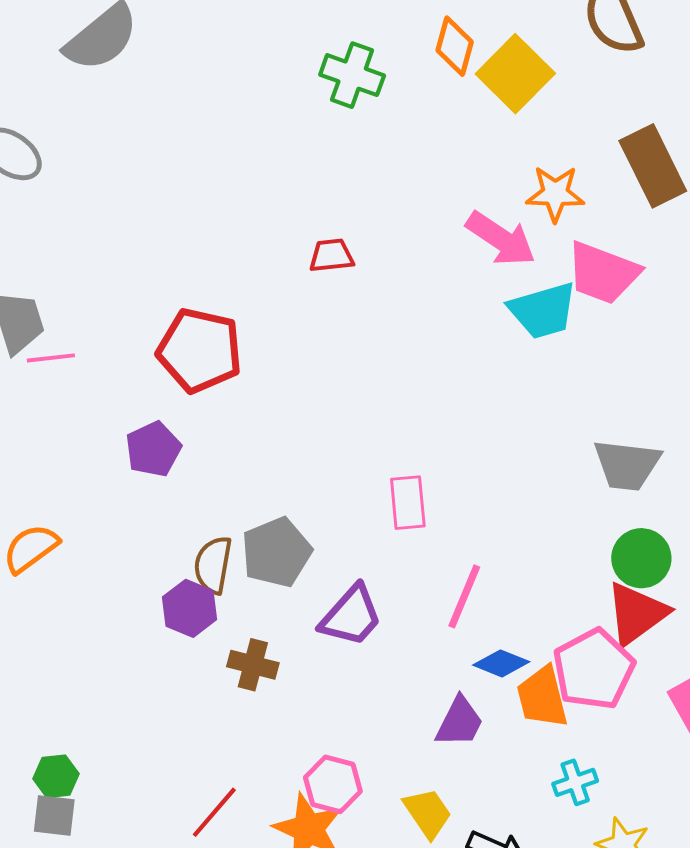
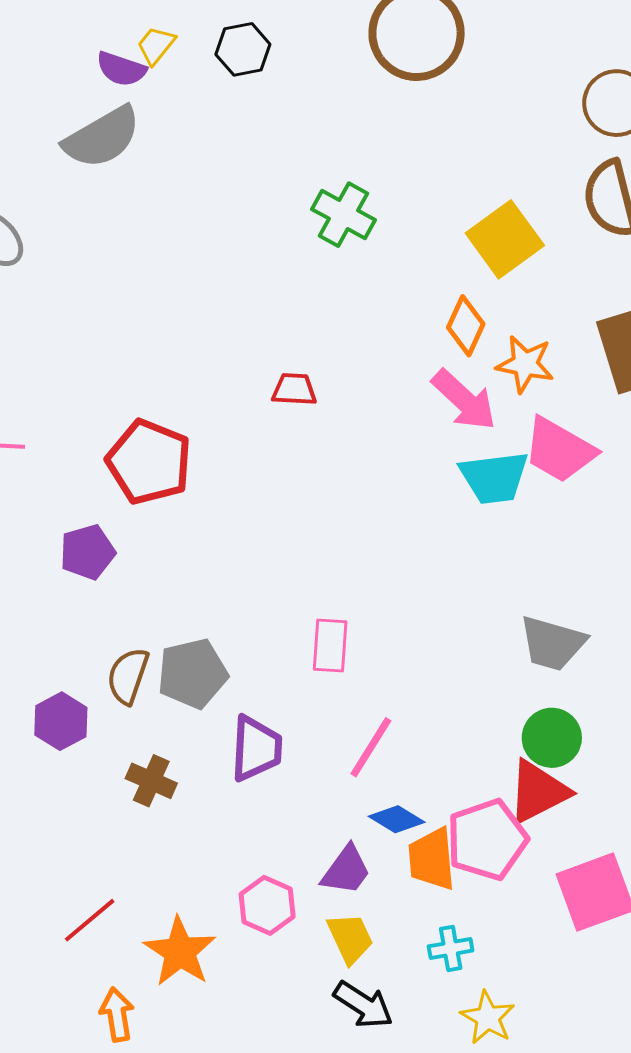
orange diamond: (455, 46) -> (466, 326), moved
purple hexagon: (190, 608) -> (61, 721), moved
purple trapezoid: (351, 616) -> (256, 748), turned -48
pink hexagon: (333, 784) -> (267, 905), moved
yellow trapezoid: (428, 813) -> (350, 938), moved

